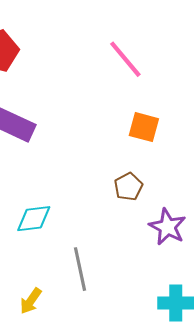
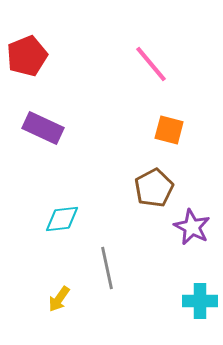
brown pentagon: (128, 187) -> (154, 188), size x1.4

